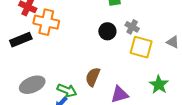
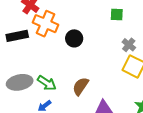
black circle: (107, 31) -> (74, 38), moved
green arrow: (67, 90) -> (47, 83), moved

